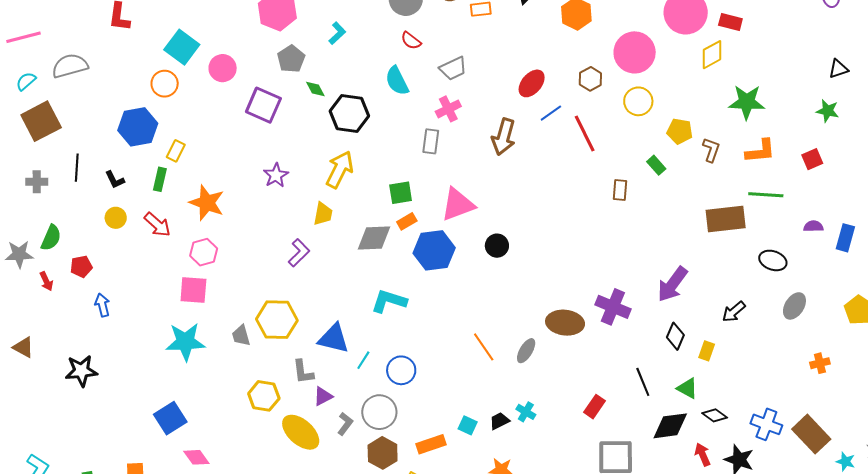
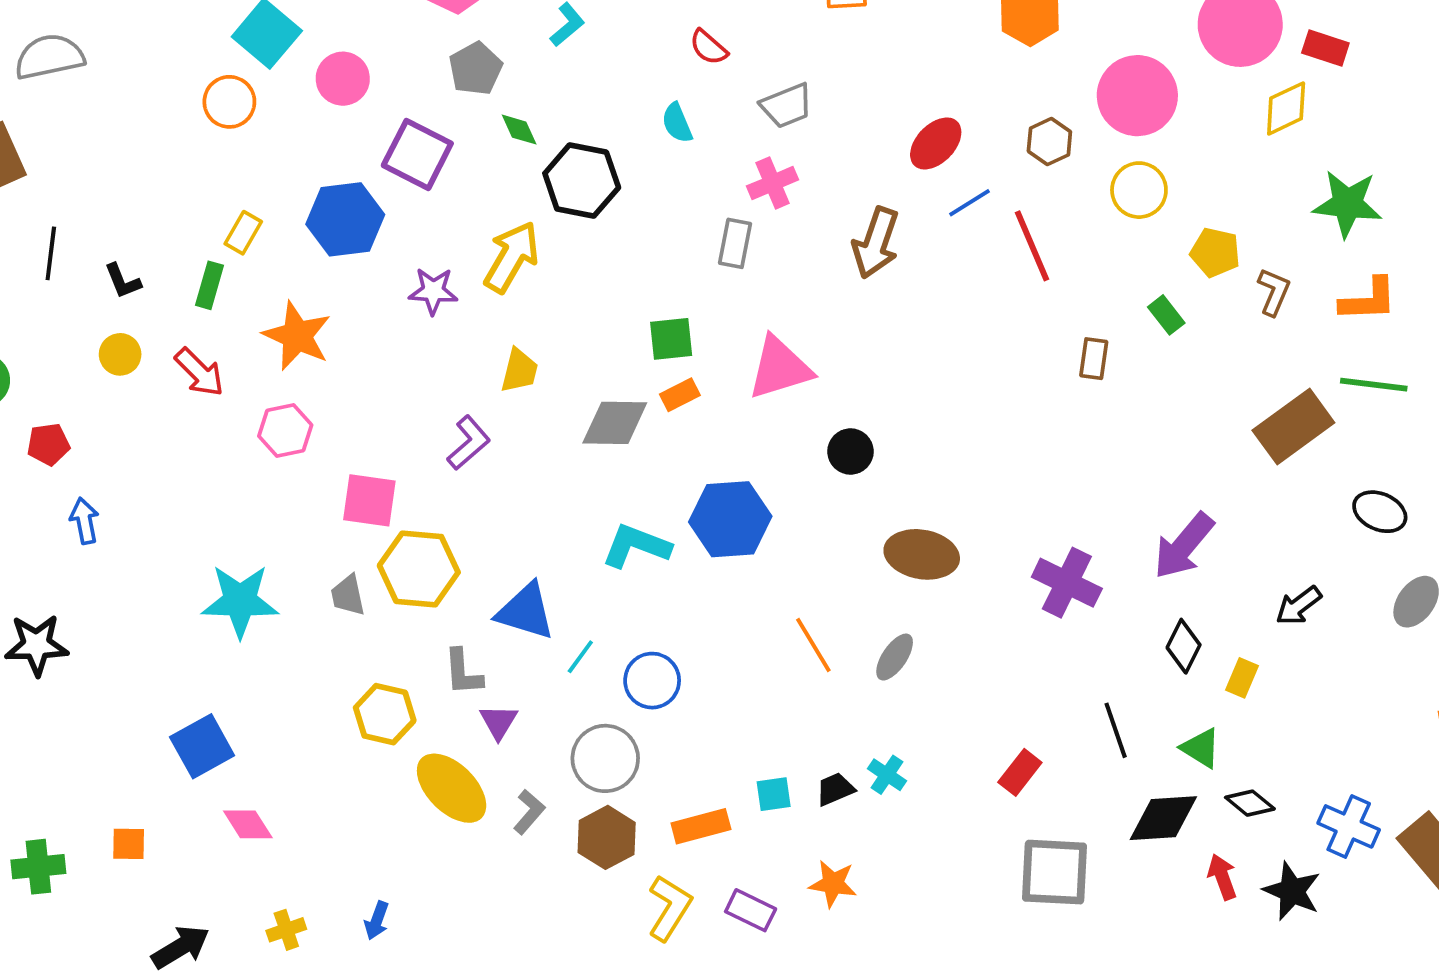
cyan semicircle: (397, 81) -> (677, 123), size x0.7
blue hexagon: (138, 127) -> (345, 219), moved
yellow arrow: (340, 169) -> (512, 257), moved
purple star: (276, 175) -> (433, 291), turned 30
brown rectangle: (726, 219) -> (1293, 426), turned -33
blue hexagon: (434, 250) -> (730, 519), moved
pink square: (193, 290) -> (369, 500), moved
brown ellipse: (565, 323) -> (922, 554), moved
purple triangle: (323, 396) -> (499, 722), turned -35
gray L-shape: (345, 424) -> (529, 812), moved
cyan square: (468, 425) -> (774, 794), turned -36

